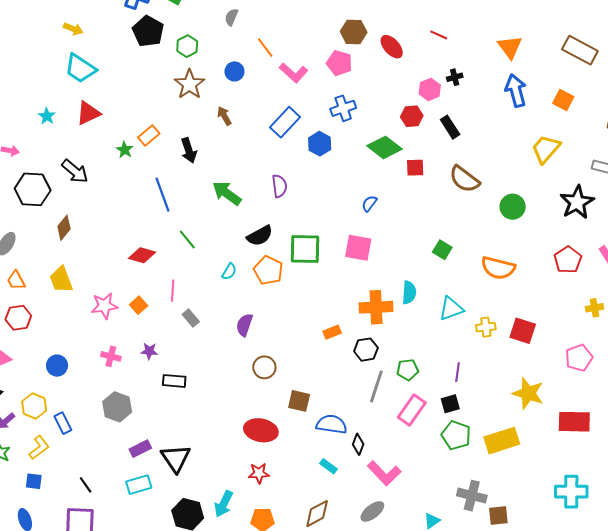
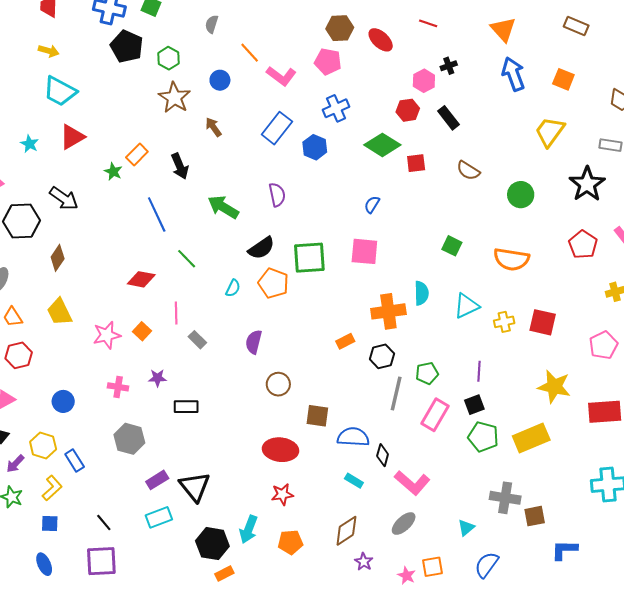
brown rectangle: (580, 50) -> (576, 26), size x0.7
brown semicircle: (464, 179) -> (468, 171), size x0.7

